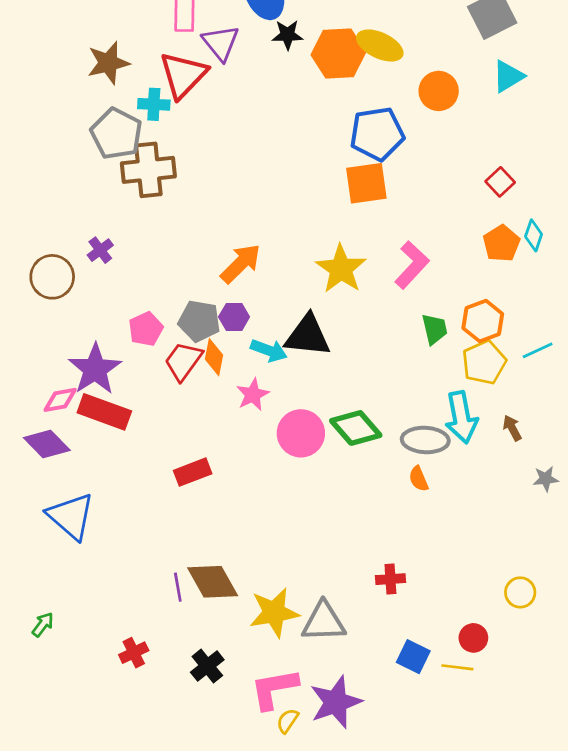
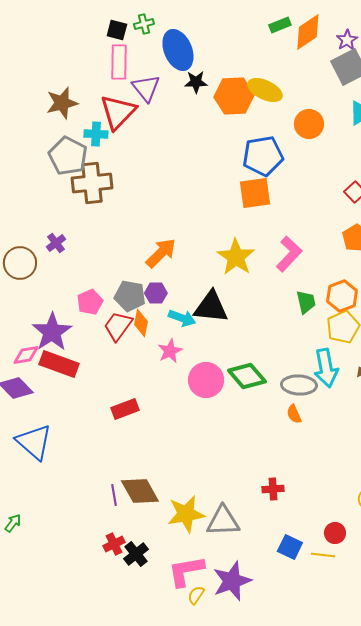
red cross: (134, 653) -> (114, 544), moved

